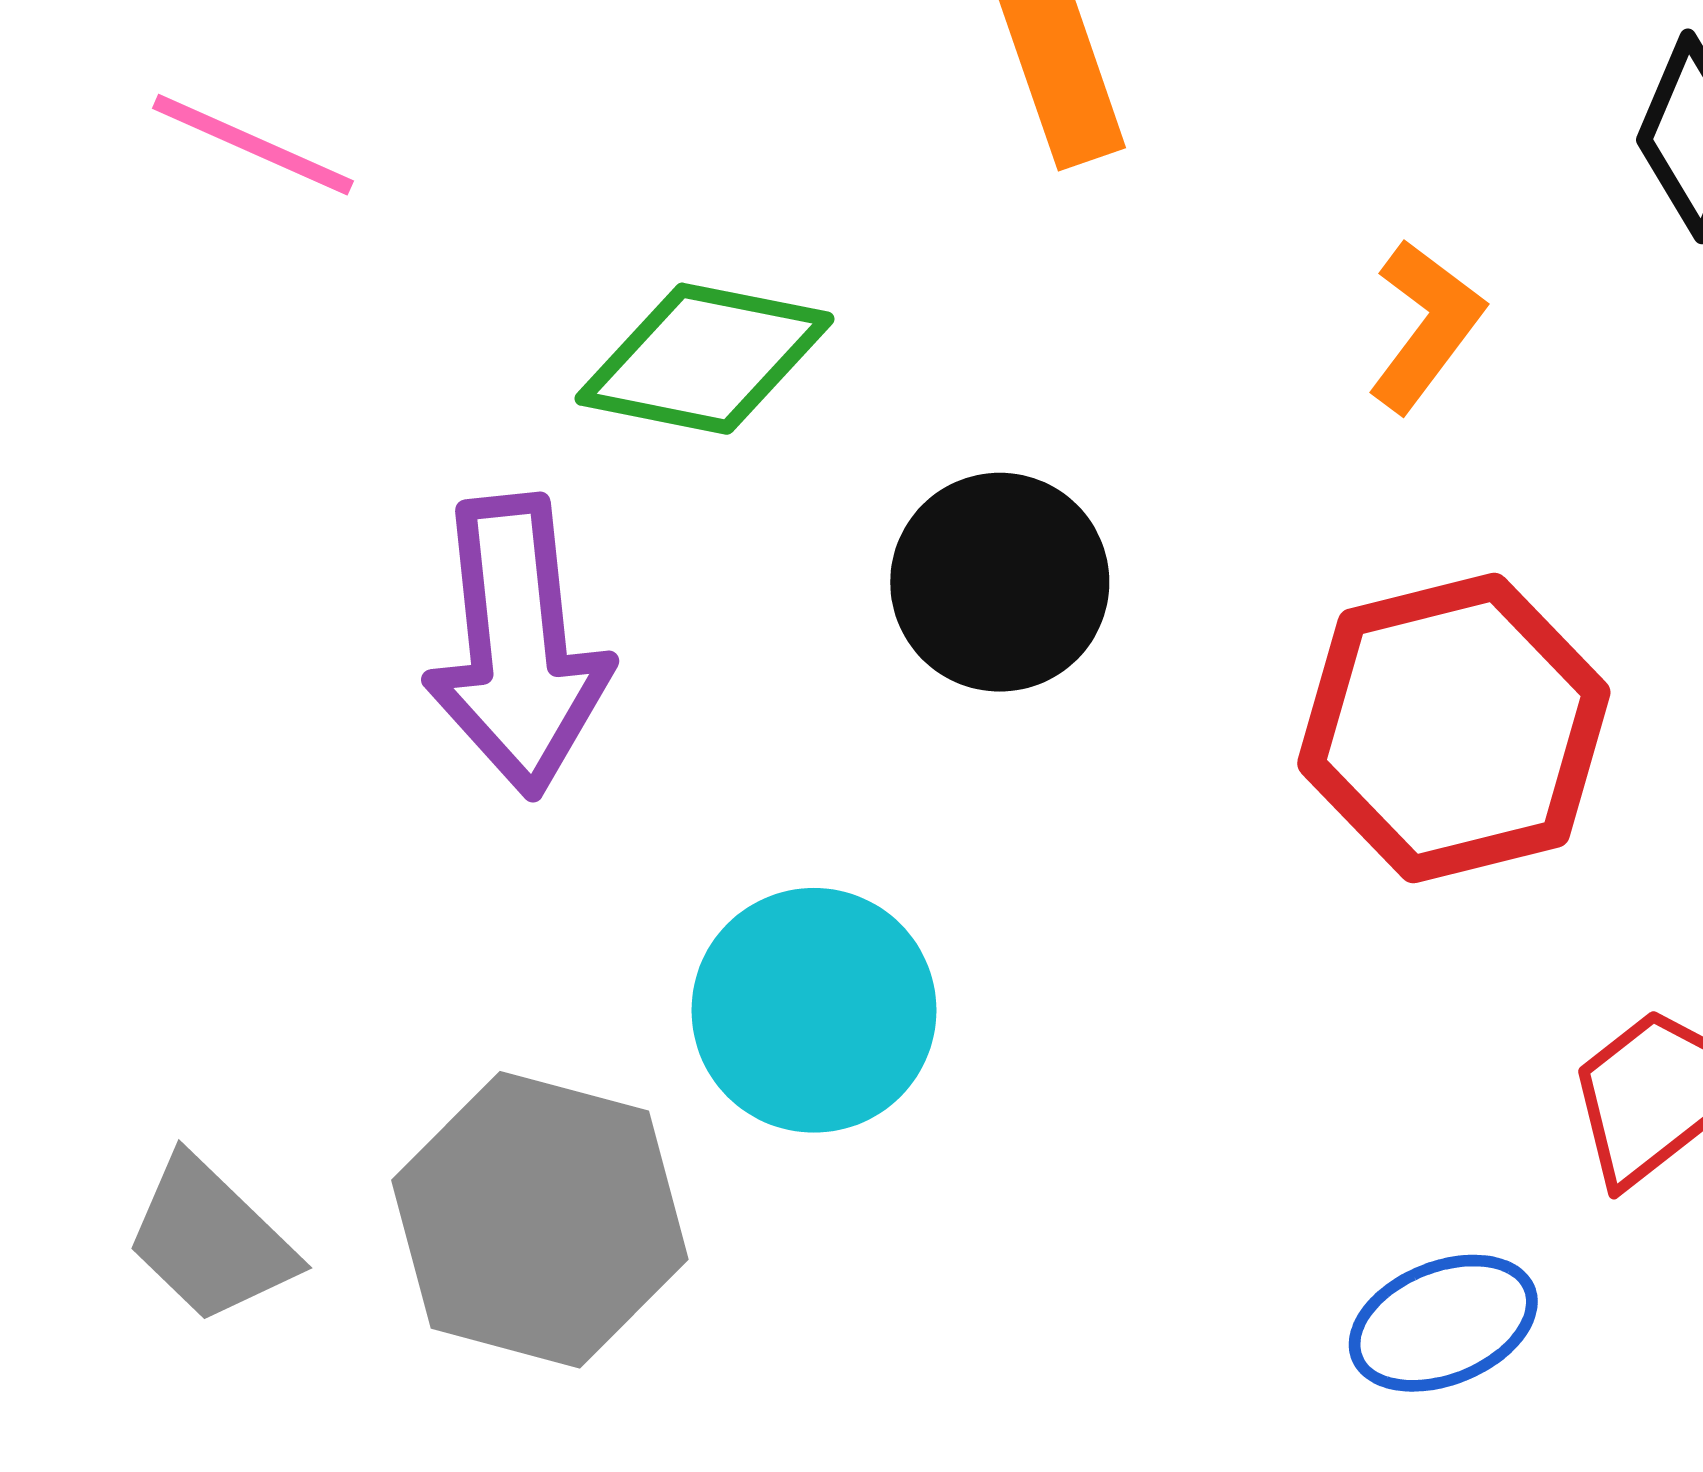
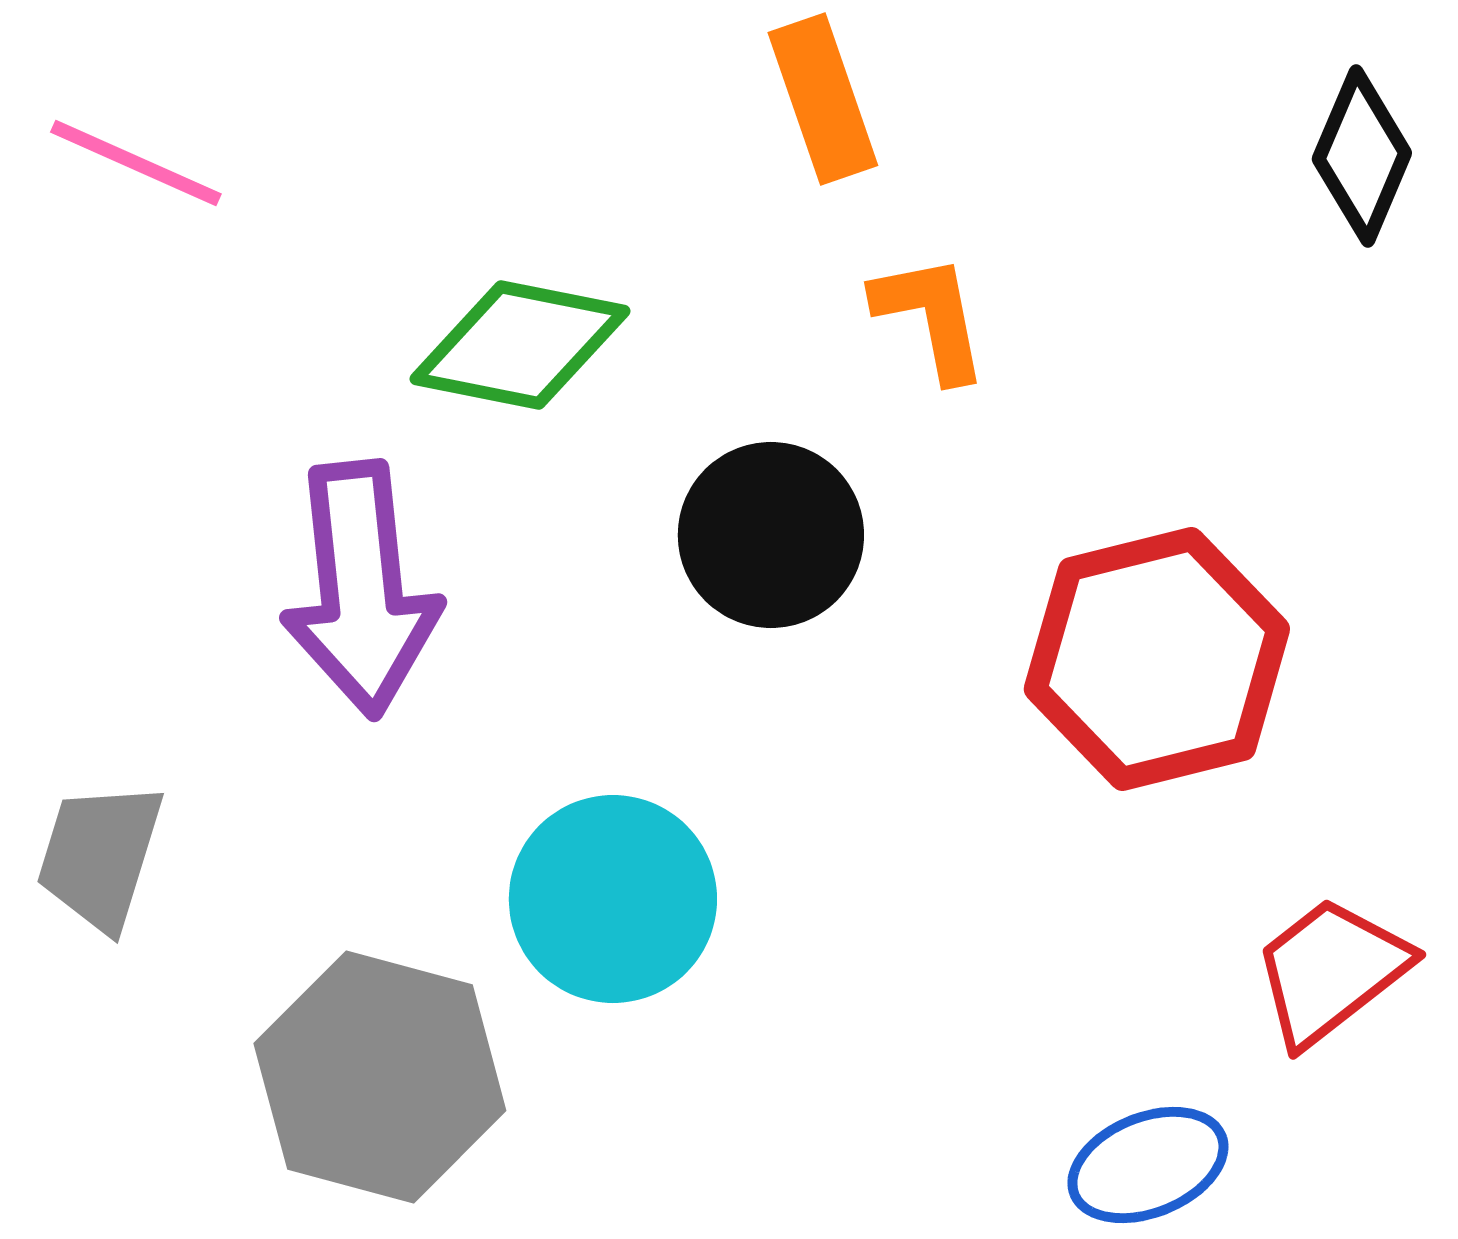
orange L-shape: (1426, 326) -> (931, 317), moved, turned -48
gray trapezoid: (211, 1240) -> (100, 856), moved, turned 63

